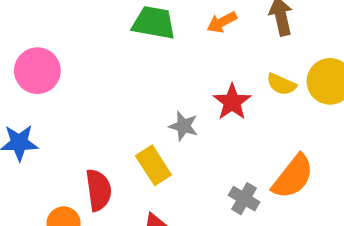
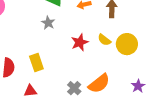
gray star: (183, 126) -> (48, 23), moved

